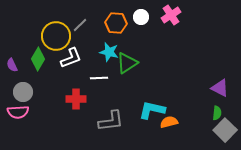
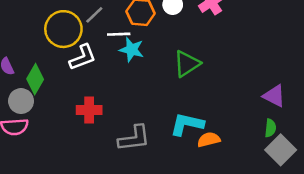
green diamond: (38, 59) -> (35, 79), moved
green triangle: (127, 63) -> (187, 64), moved
white line: (99, 78) -> (119, 34), moved

